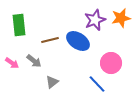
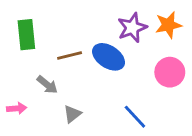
pink arrow: (12, 63) -> (17, 108), moved, turned -40
pink circle: (111, 63) -> (170, 72), moved

